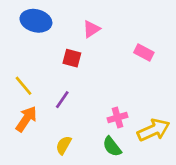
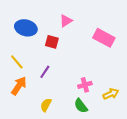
blue ellipse: (36, 21) -> (26, 28), moved
pink rectangle: (144, 53) -> (104, 38), size x1.5
yellow arrow: (154, 130) -> (111, 94), size x0.7

